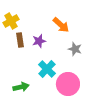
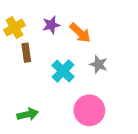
purple star: (39, 41) -> (51, 25), moved
cyan cross: (47, 69) -> (63, 71), moved

